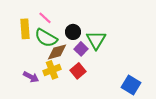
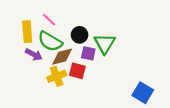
purple square: (81, 49) -> (88, 53), turned -32
red square: (78, 71) -> (77, 71), moved, turned -35
purple arrow: (31, 77) -> (34, 54), moved

